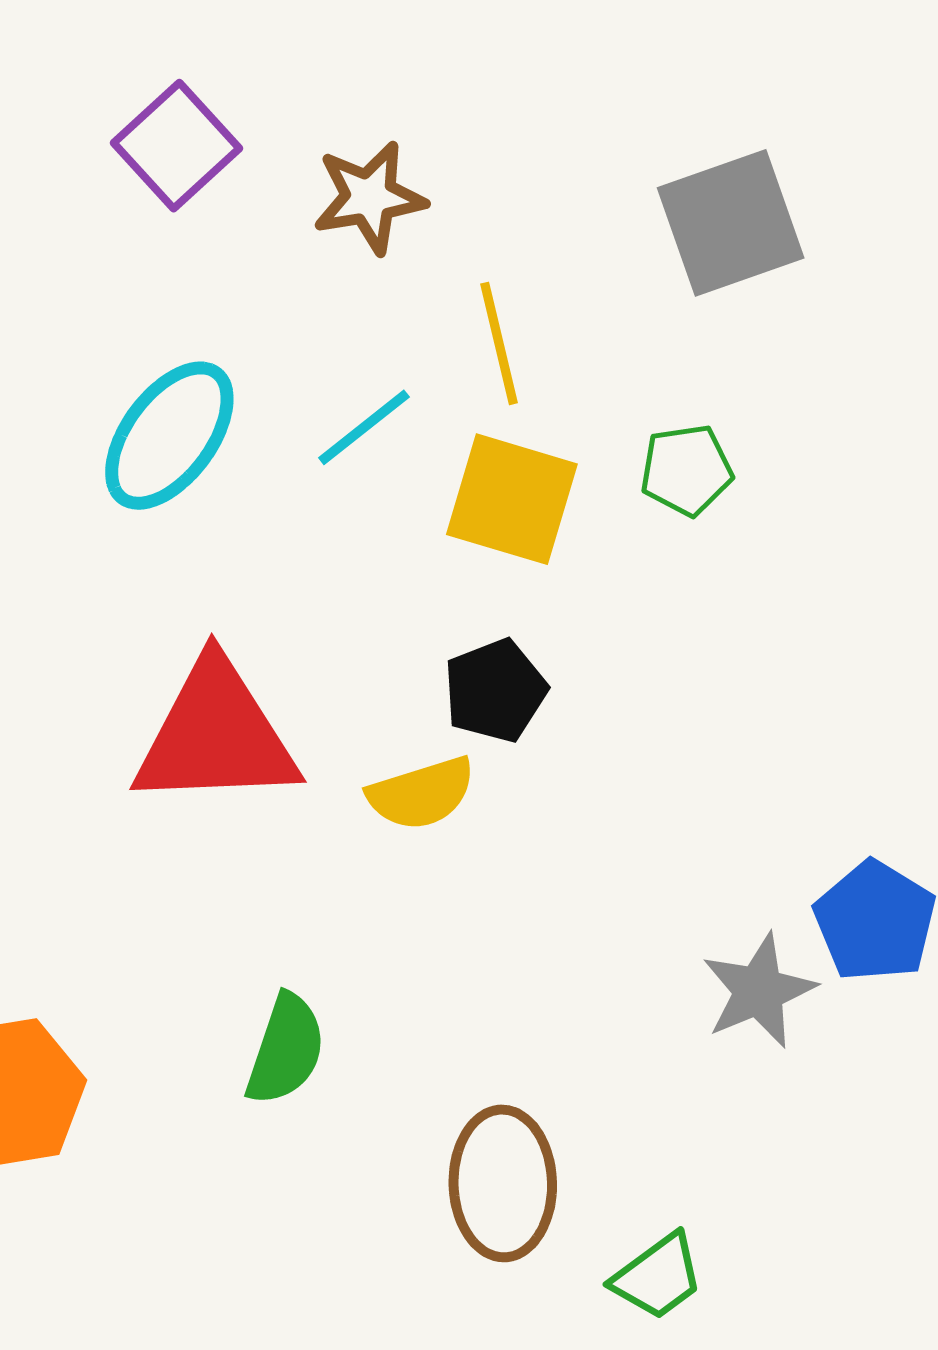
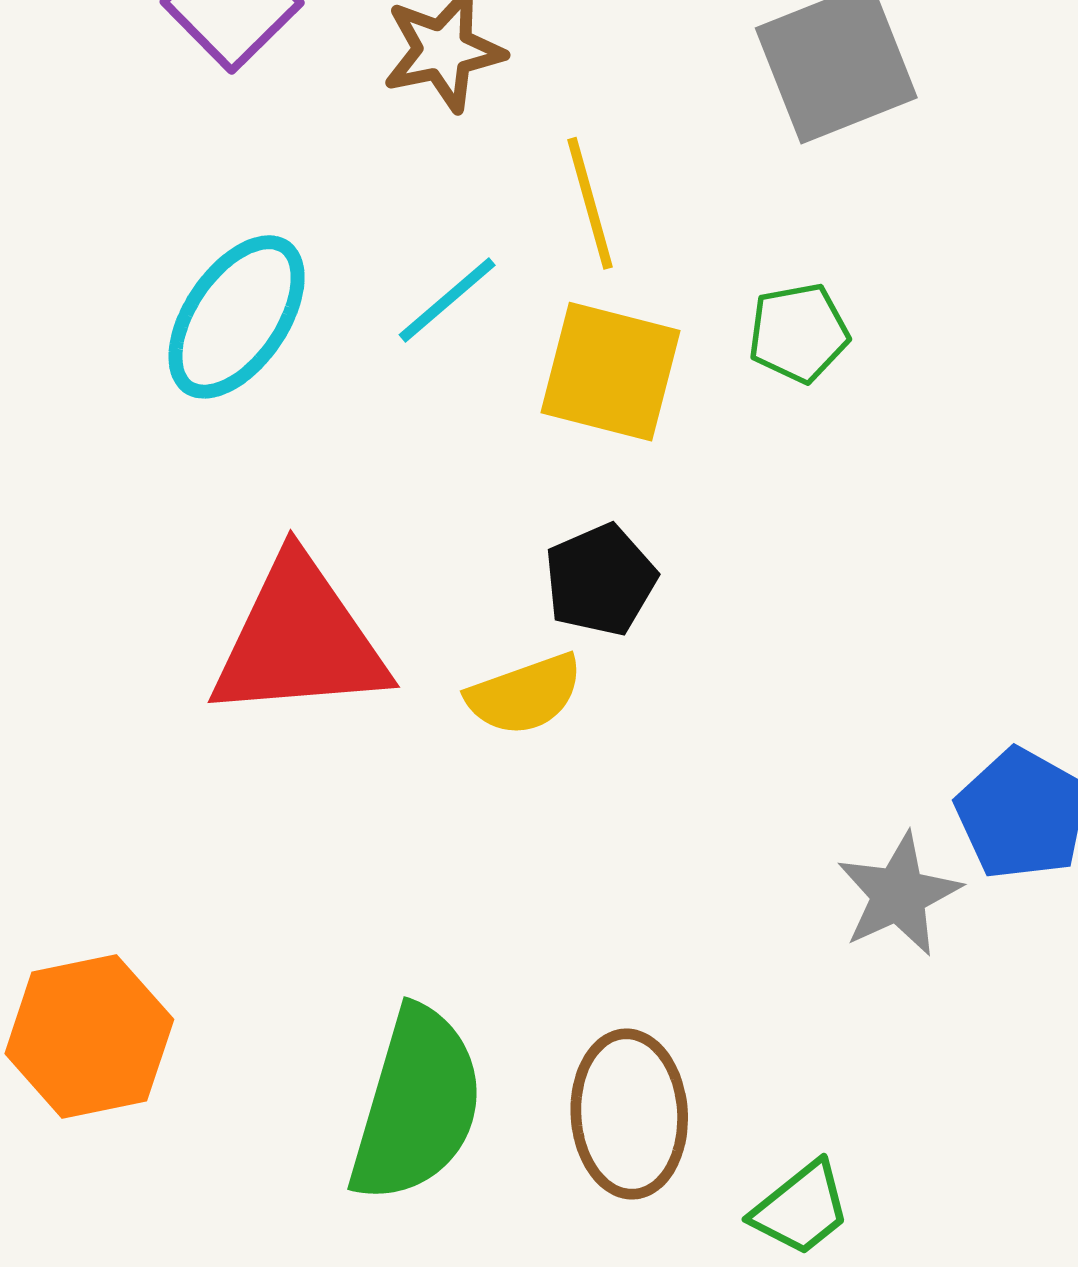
green semicircle: (286, 1049) -> (417, 1105), moved, size x1.6

